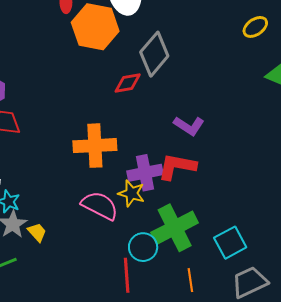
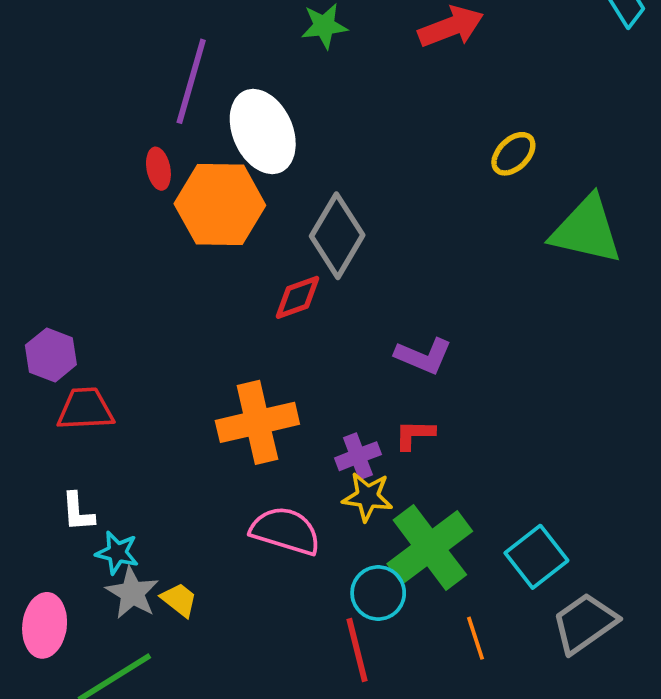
red L-shape: (177, 167) -> (415, 435), size x0.6
purple cross: (145, 173) -> (358, 456), size x0.7
yellow star: (131, 193) -> (368, 497), moved

